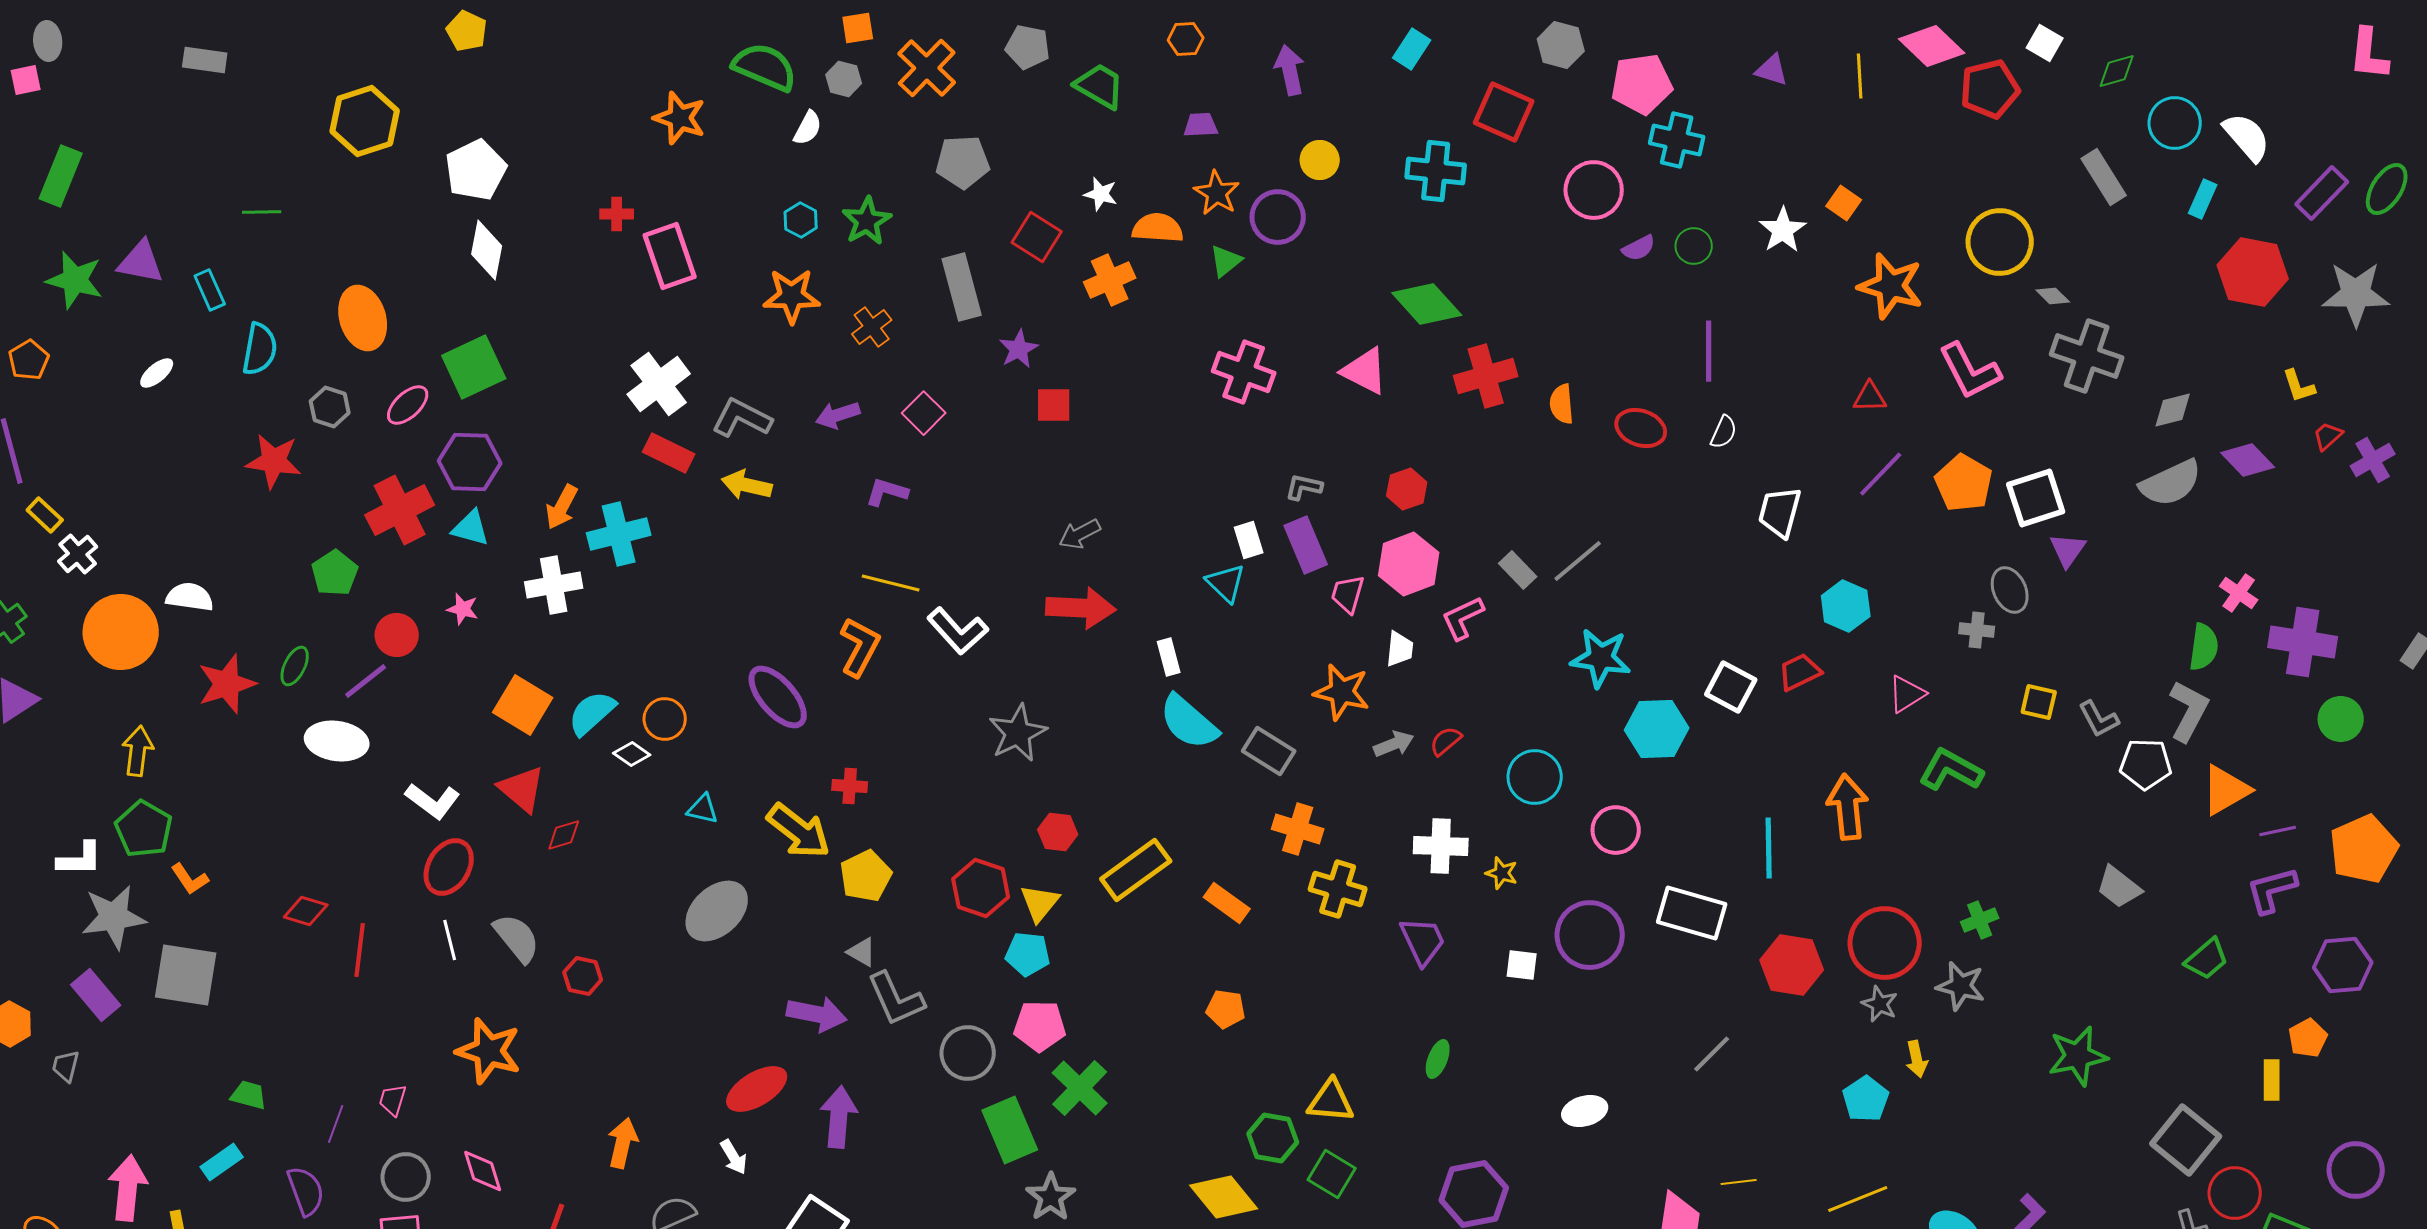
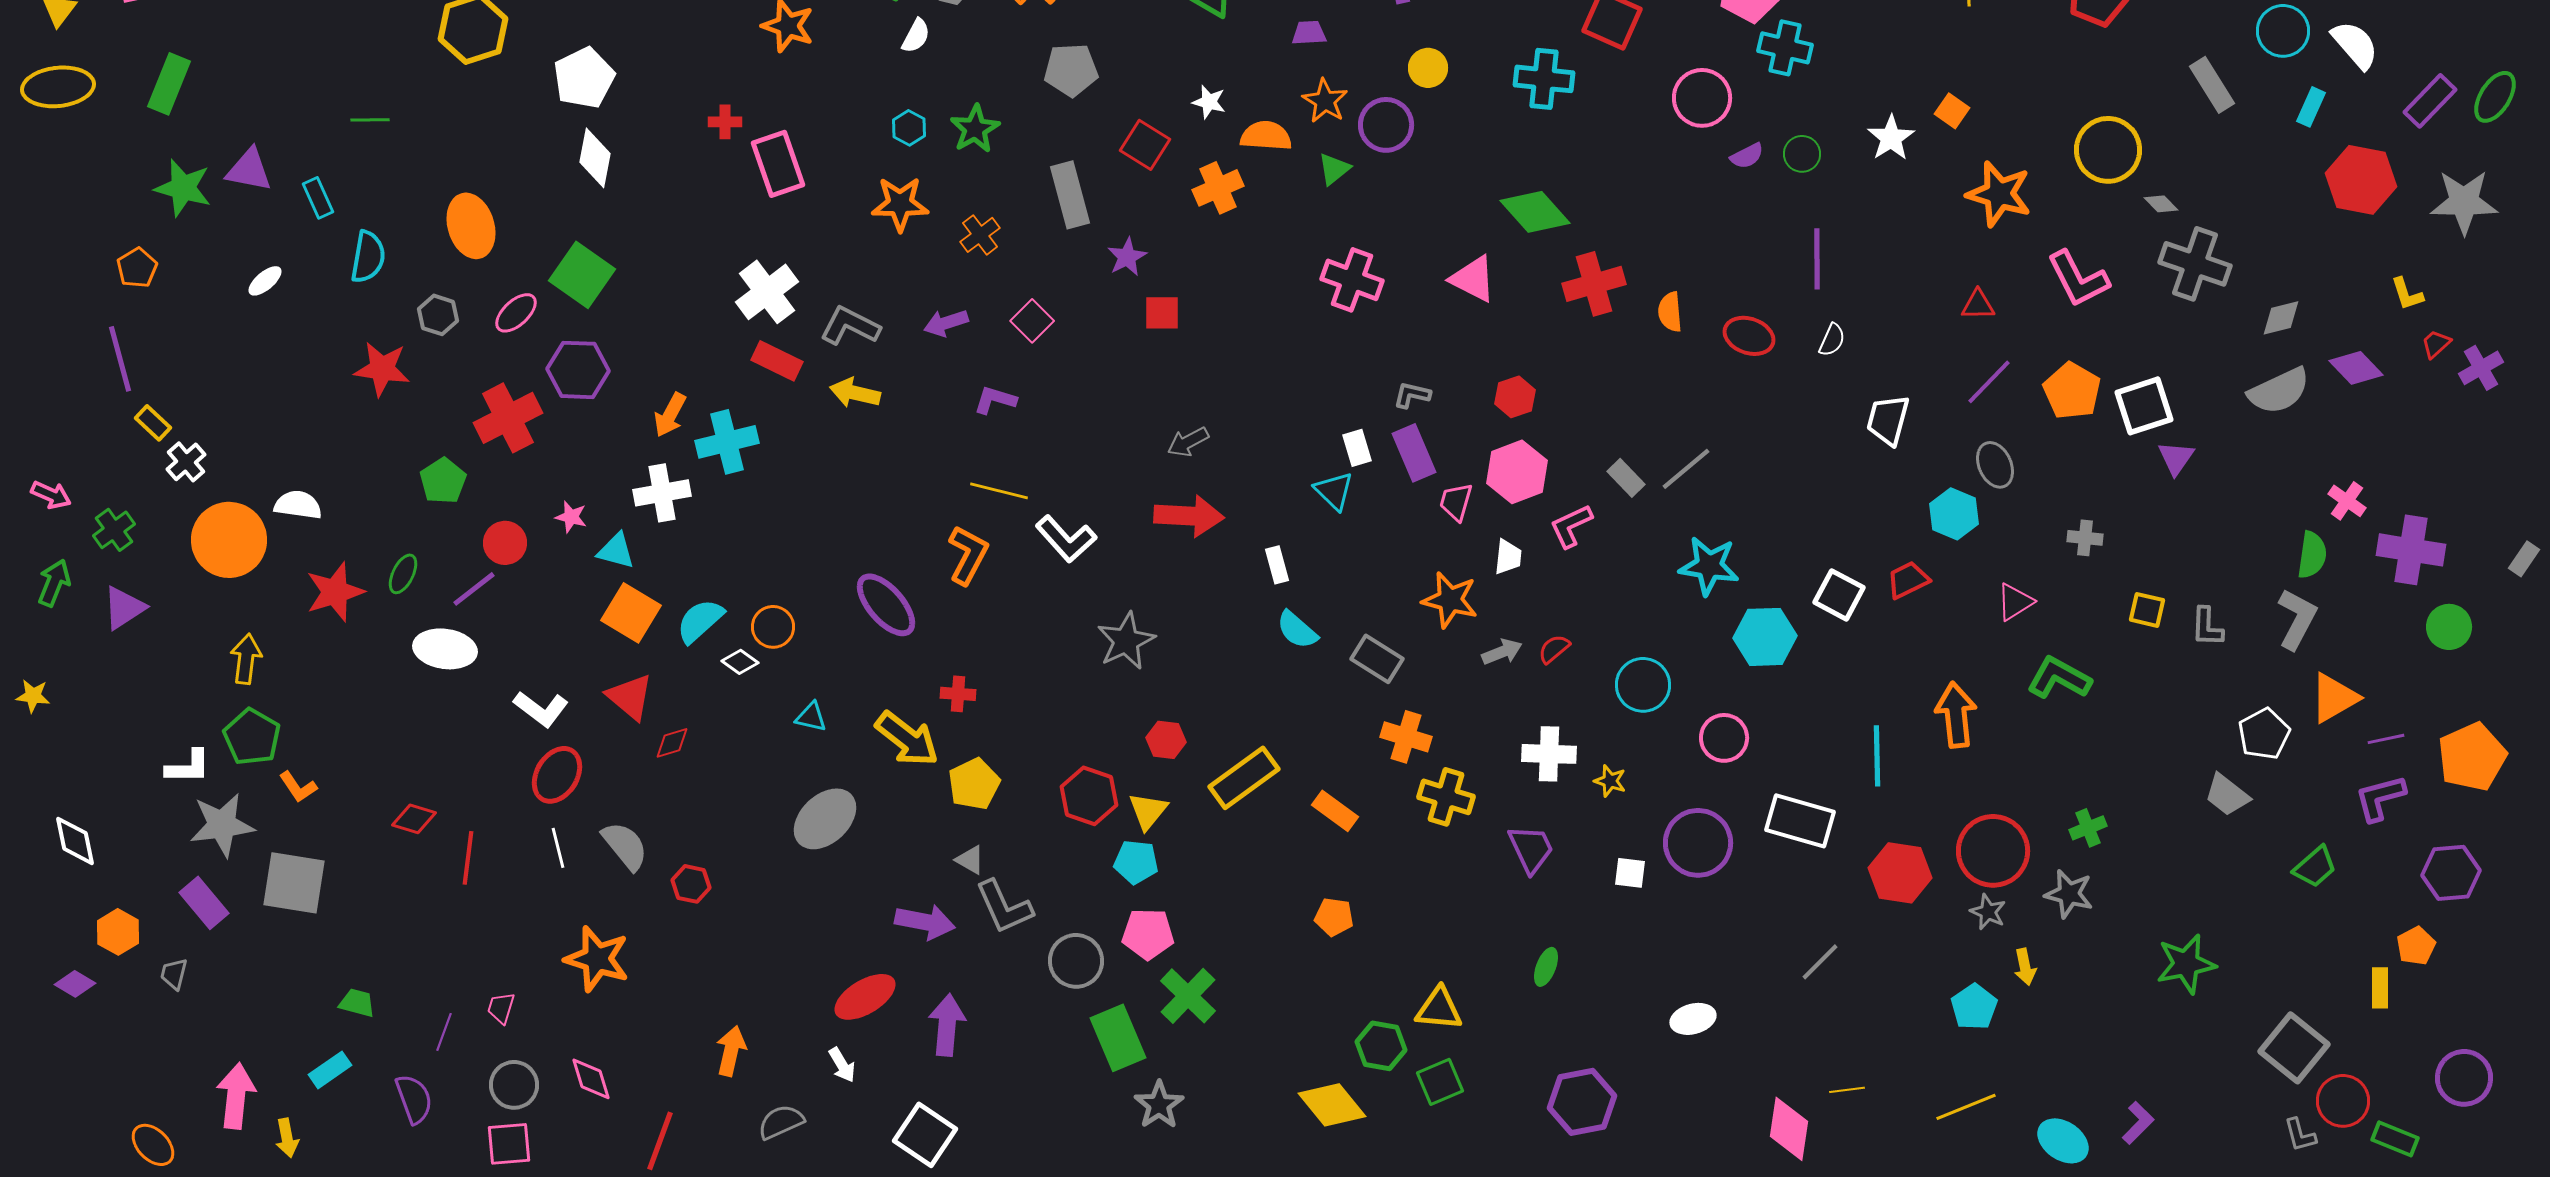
green square: (474, 367) -> (582, 275), turned -30
cyan triangle: (471, 528) -> (616, 551), moved
gray ellipse: (2010, 590) -> (1995, 465), moved
gray L-shape: (2099, 719) -> (2207, 627), turned 30
cyan semicircle: (1189, 722) -> (1297, 630), size x0.7
white pentagon: (2146, 764) -> (2264, 734), moved, turned -30
green square: (1332, 1174) -> (1440, 1082), turned 36

